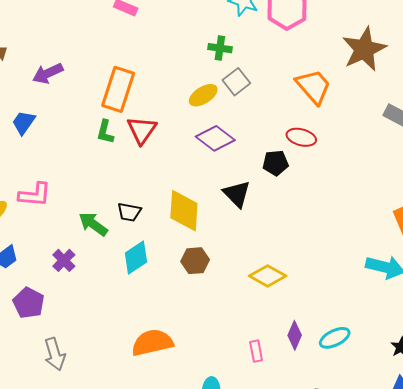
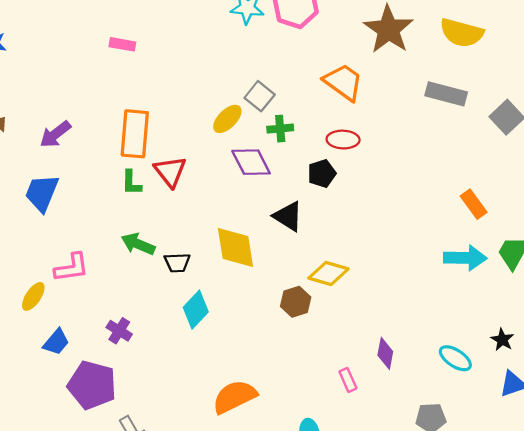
green cross: (220, 48) -> (280, 129), moved
blue trapezoid: (24, 122) -> (42, 193), size x1.4
purple diamond: (215, 138) -> (251, 162), turned 39
green arrow: (93, 224) -> (138, 244), moved
brown hexagon: (195, 261) -> (296, 302), moved
yellow diamond: (268, 276) -> (328, 273), moved
purple pentagon: (29, 303) -> (92, 385), size x1.4
cyan ellipse: (335, 338) -> (455, 358), moved, turned 72

